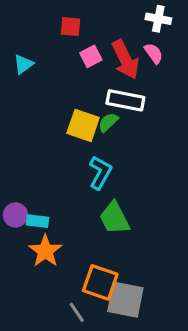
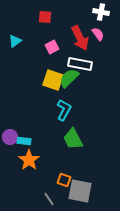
pink square: (91, 56) -> (52, 47), moved
green semicircle: (108, 122) -> (69, 78), size x1.5
orange square: (100, 282) -> (64, 180), size x0.6

